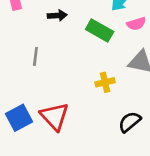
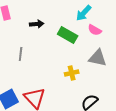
pink semicircle: (136, 24) -> (95, 30), turned 48

